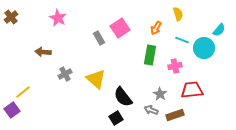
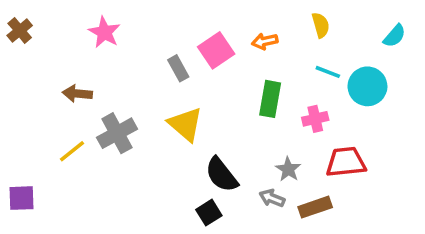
orange arrow: (156, 28) -> (265, 41), moved, turned 48
cyan semicircle: (219, 30) -> (395, 36), moved
gray cross: (65, 74) -> (117, 133), size x1.5
yellow triangle: (96, 79) -> (185, 124), moved
yellow line: (23, 92) -> (72, 151), moved
purple square: (12, 110) -> (21, 198), turned 35

